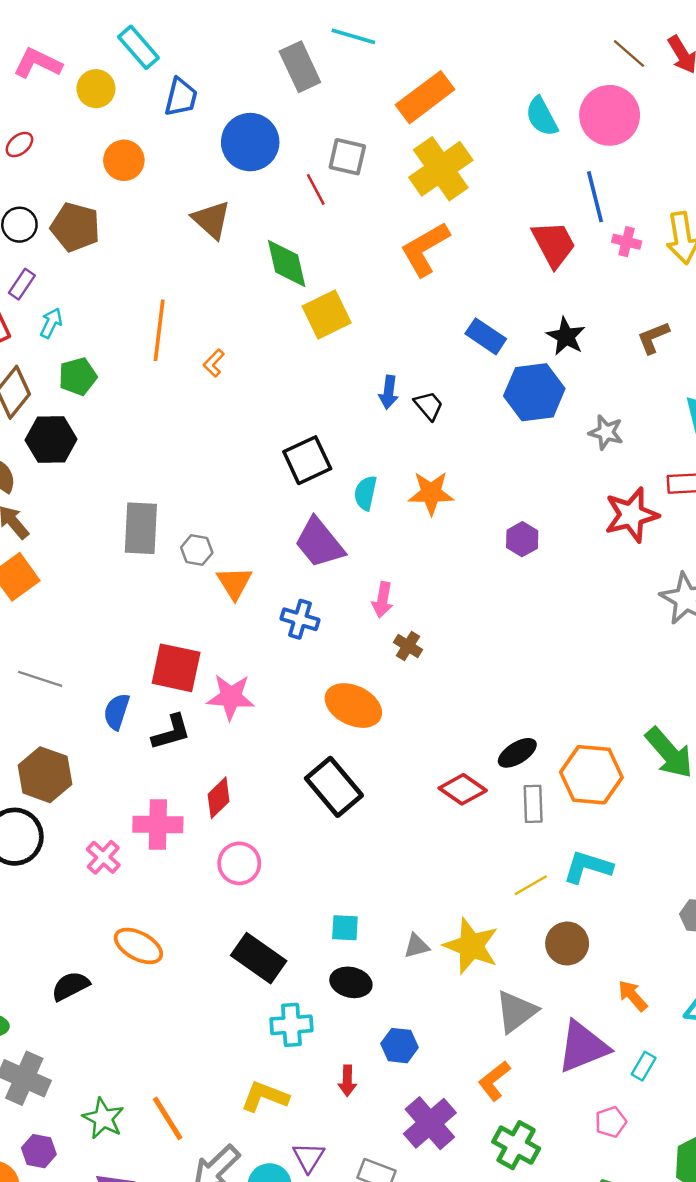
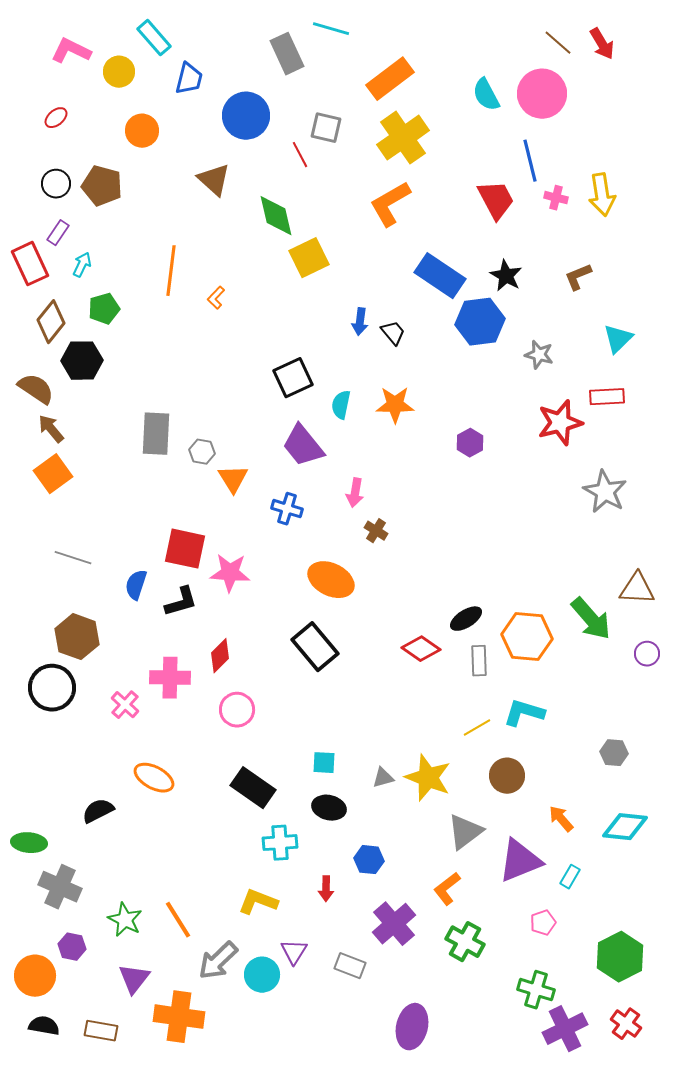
blue rectangle: (486, 336) -> (440, 276), size x1.5

